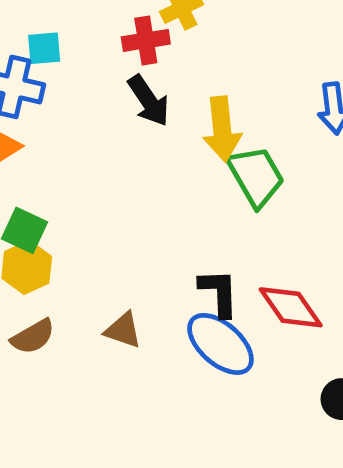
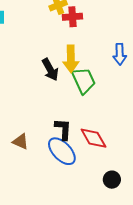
red cross: (146, 40) -> (72, 17), moved
black arrow: (149, 101) -> (50, 70), moved

